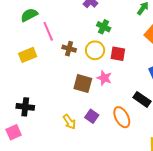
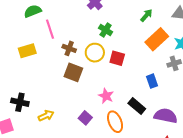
pink star: (104, 78) -> (106, 96), moved
brown square: (83, 84) -> (73, 72), moved
yellow arrow: (69, 122) -> (46, 116), moved, turned -84

